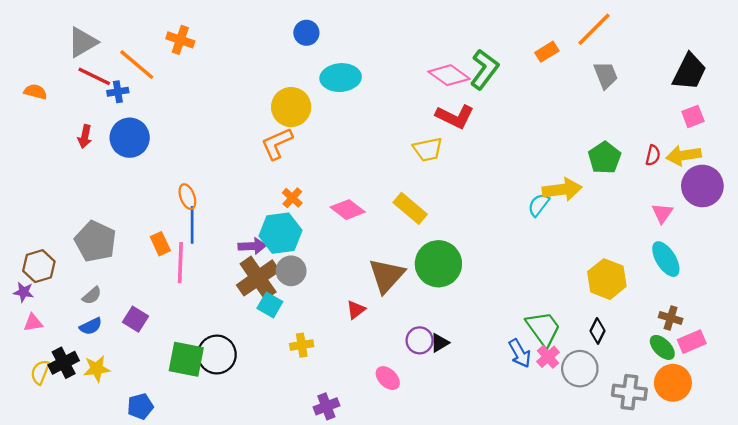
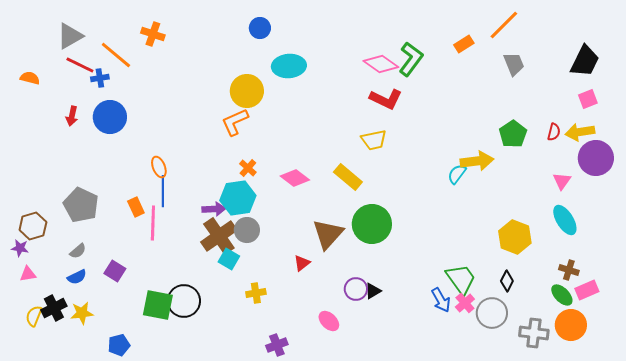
yellow trapezoid: (428, 149) -> (374, 140), moved

